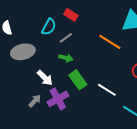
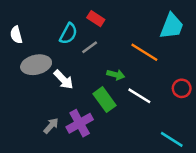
green arrow: (66, 58) -> (116, 75), moved
white arrow: (45, 78) -> (63, 80), moved
white line: (107, 90) -> (139, 96), moved

